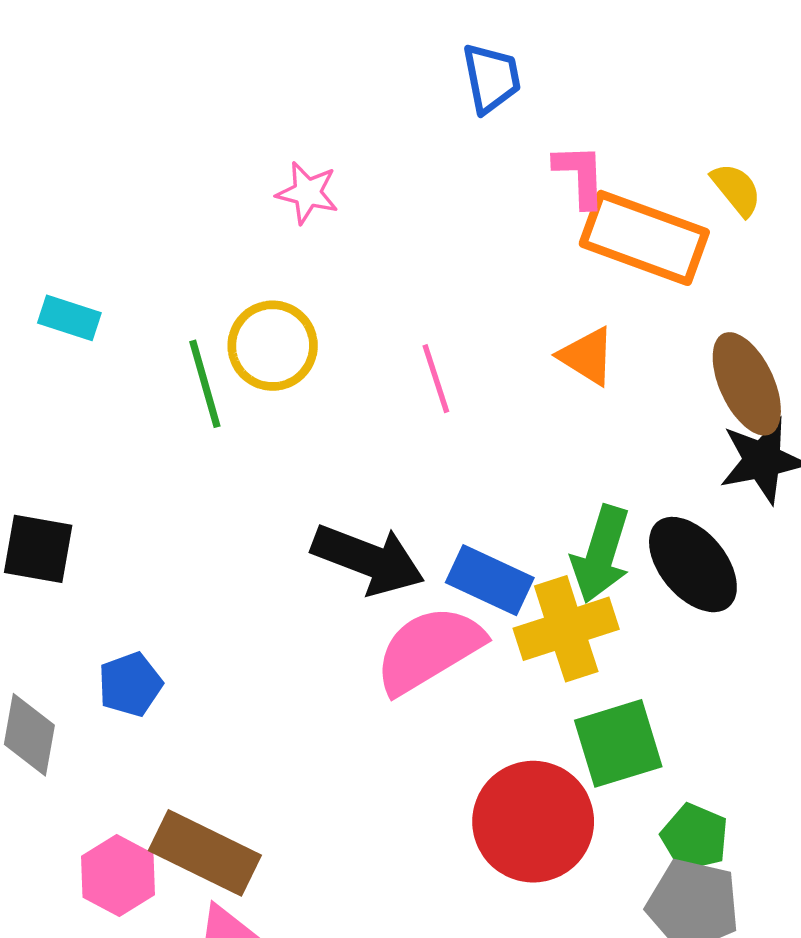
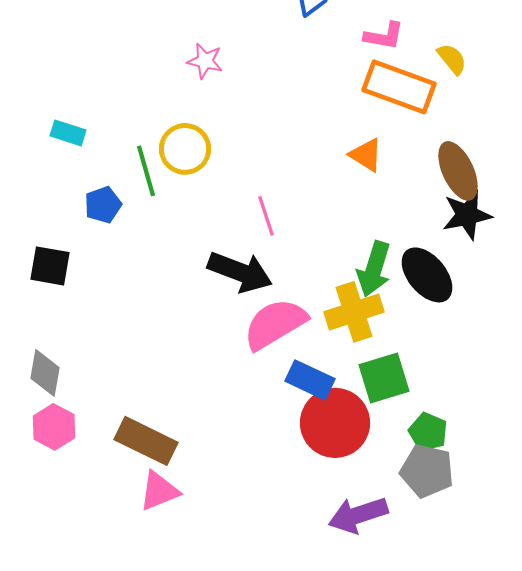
pink L-shape: (580, 175) -> (384, 36), moved, turned 102
pink line: (436, 379) -> (266, 216), moved
blue rectangle: (490, 580) -> (310, 380), moved
blue pentagon: (130, 684) -> (103, 205), moved
pink hexagon: (118, 875) -> (54, 427), moved

